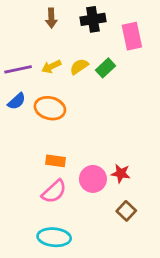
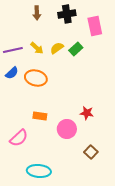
yellow arrow: (51, 67) -> (37, 48), turned -112
red star: (121, 173) -> (87, 113), moved
pink semicircle: (54, 191) -> (19, 138), moved

